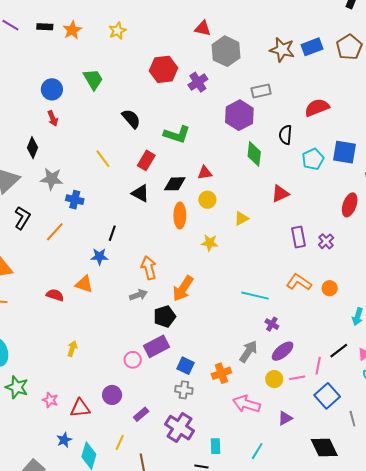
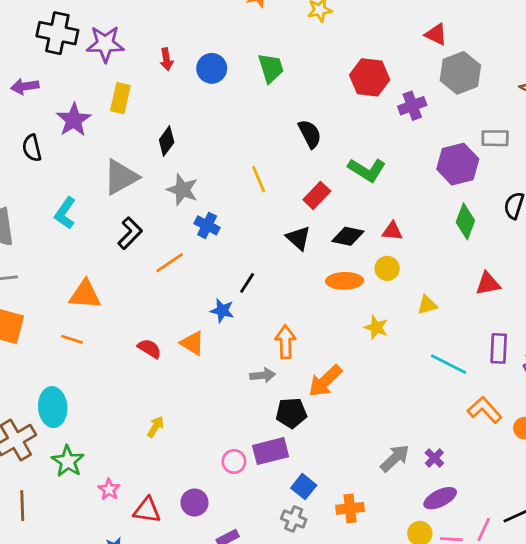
red arrow: (53, 118) -> (166, 59), moved
orange ellipse: (180, 215) -> (345, 281), turned 75
cyan line: (255, 296) -> (449, 364), moved
gray arrow: (248, 351) -> (395, 458), moved

